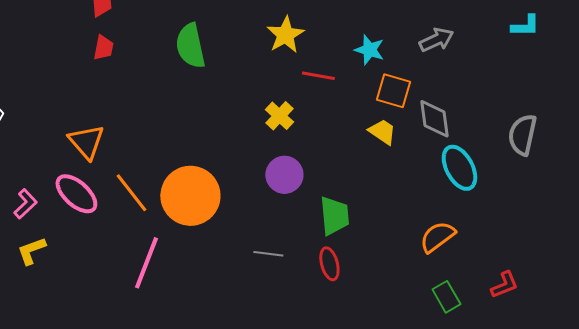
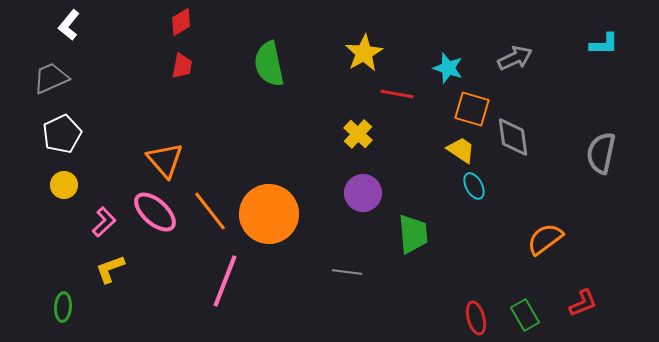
cyan ellipse: (459, 168) -> (474, 186), moved, size x0.6
orange semicircle: (437, 237) -> (545, 239), moved
red ellipse: (329, 264) -> (476, 318), moved

